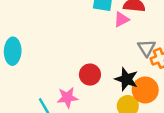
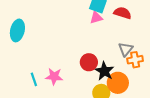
pink triangle: (121, 19) -> (96, 18), moved
red circle: (90, 75) -> (89, 62), moved

